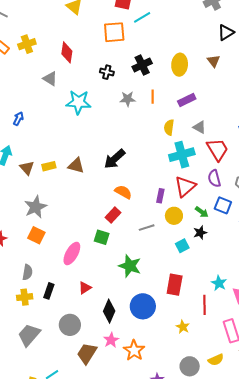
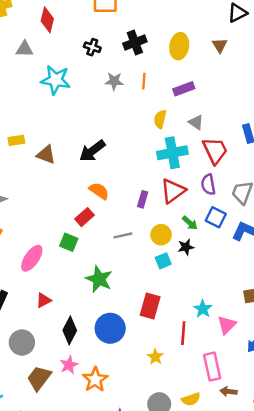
gray triangle: (50, 79) -> (25, 49), turned -35
yellow rectangle: (49, 166) -> (16, 140), moved
yellow circle: (174, 216) -> (161, 235), moved

